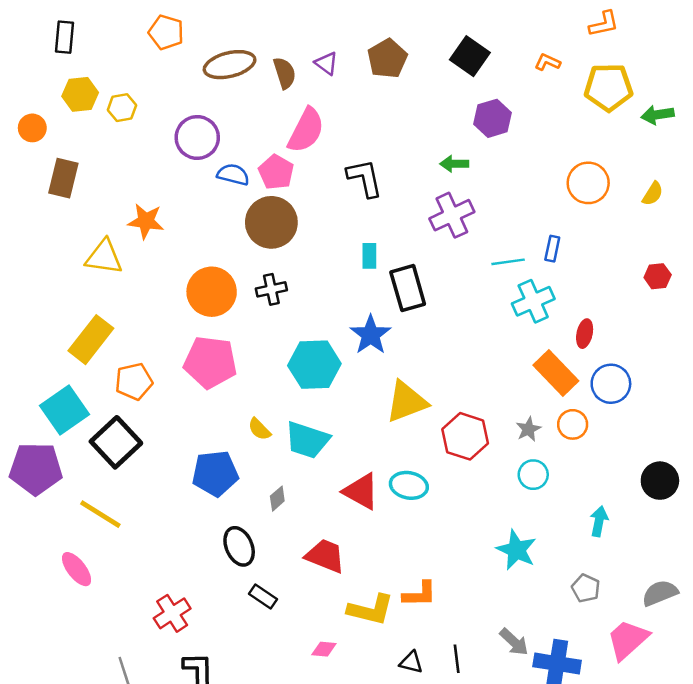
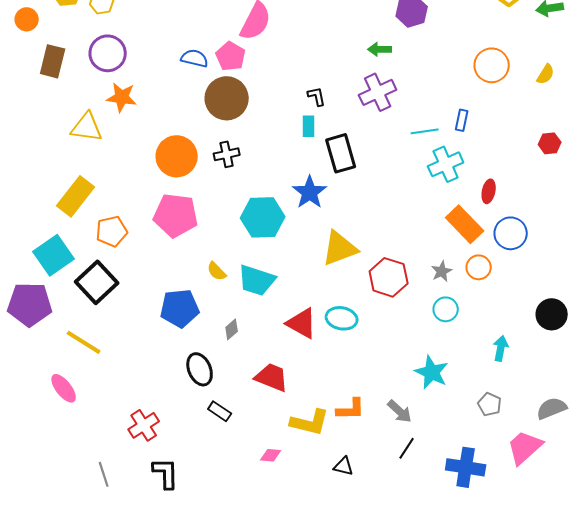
purple circle: (197, 137) -> (108, 53), moved
black L-shape: (365, 178) -> (317, 96), moved, size x0.6
gray arrow: (514, 642) -> (400, 411), moved
black line: (457, 659) -> (407, 448), moved, turned 40

